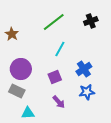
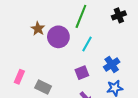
green line: (54, 22) -> (81, 16), turned -30
purple circle: (21, 69) -> (58, 37), moved

